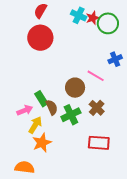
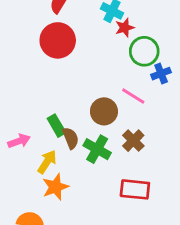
red star: (93, 18) -> (125, 28), moved
green circle: (108, 23) -> (144, 51), moved
pink arrow: (25, 110) -> (19, 141), moved
green cross: (71, 115) -> (97, 149), turned -36

